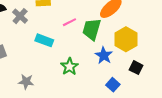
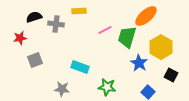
gray cross: (20, 16) -> (56, 24), turned -35
cyan rectangle: (44, 40) -> (80, 67), moved
green star: (69, 67) -> (107, 87), moved, turned -30

